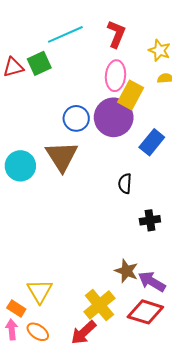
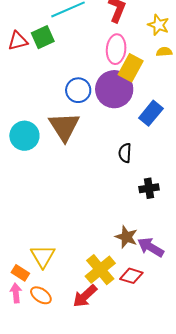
red diamond: (145, 312) -> (131, 276), moved, size x0.7

